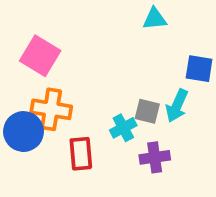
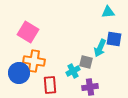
cyan triangle: (155, 19) -> (108, 12), moved
cyan arrow: (177, 106) -> (100, 48), moved

